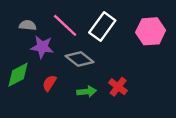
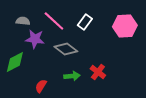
white rectangle: (102, 26) -> (85, 22), size x0.7
red semicircle: (49, 83) -> (41, 86), moved

